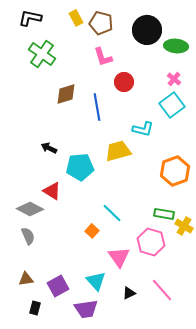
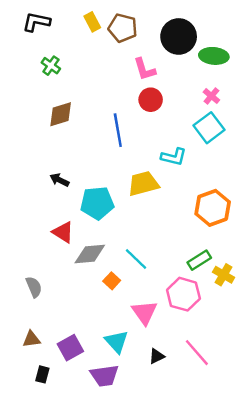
green cross: (42, 54) -> (51, 66), size x0.6
pink L-shape: (103, 57) -> (145, 69), moved
brown diamond: (66, 94) -> (61, 114), moved
gray diamond: (30, 209) -> (90, 254), moved, turned -32
green rectangle: (164, 214) -> (199, 260), turned -42

